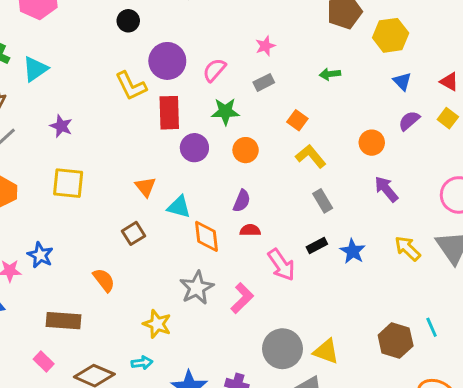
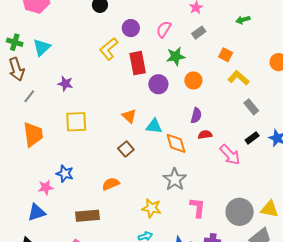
purple circle: (167, 61) -> (131, 28), size x0.7
yellow L-shape: (131, 86) -> (109, 49), turned 85
orange semicircle: (104, 280) -> (111, 184), turned -66
pink L-shape: (242, 298) -> (198, 208), moved, turned -30

